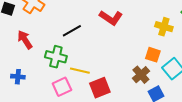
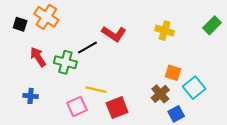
red L-shape: (111, 18) -> (114, 34), moved
yellow cross: (164, 27) -> (165, 31), moved
green cross: (56, 57) -> (65, 62), moved

